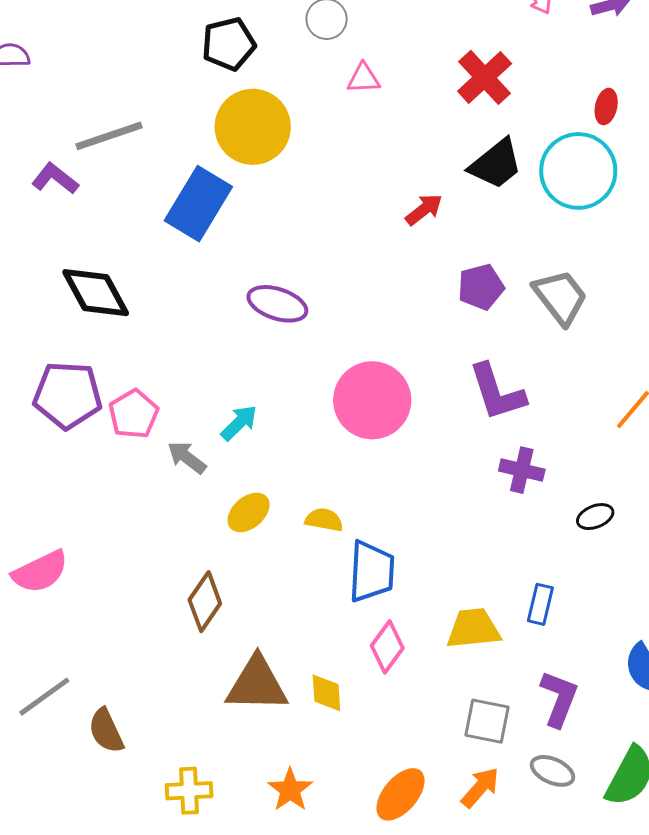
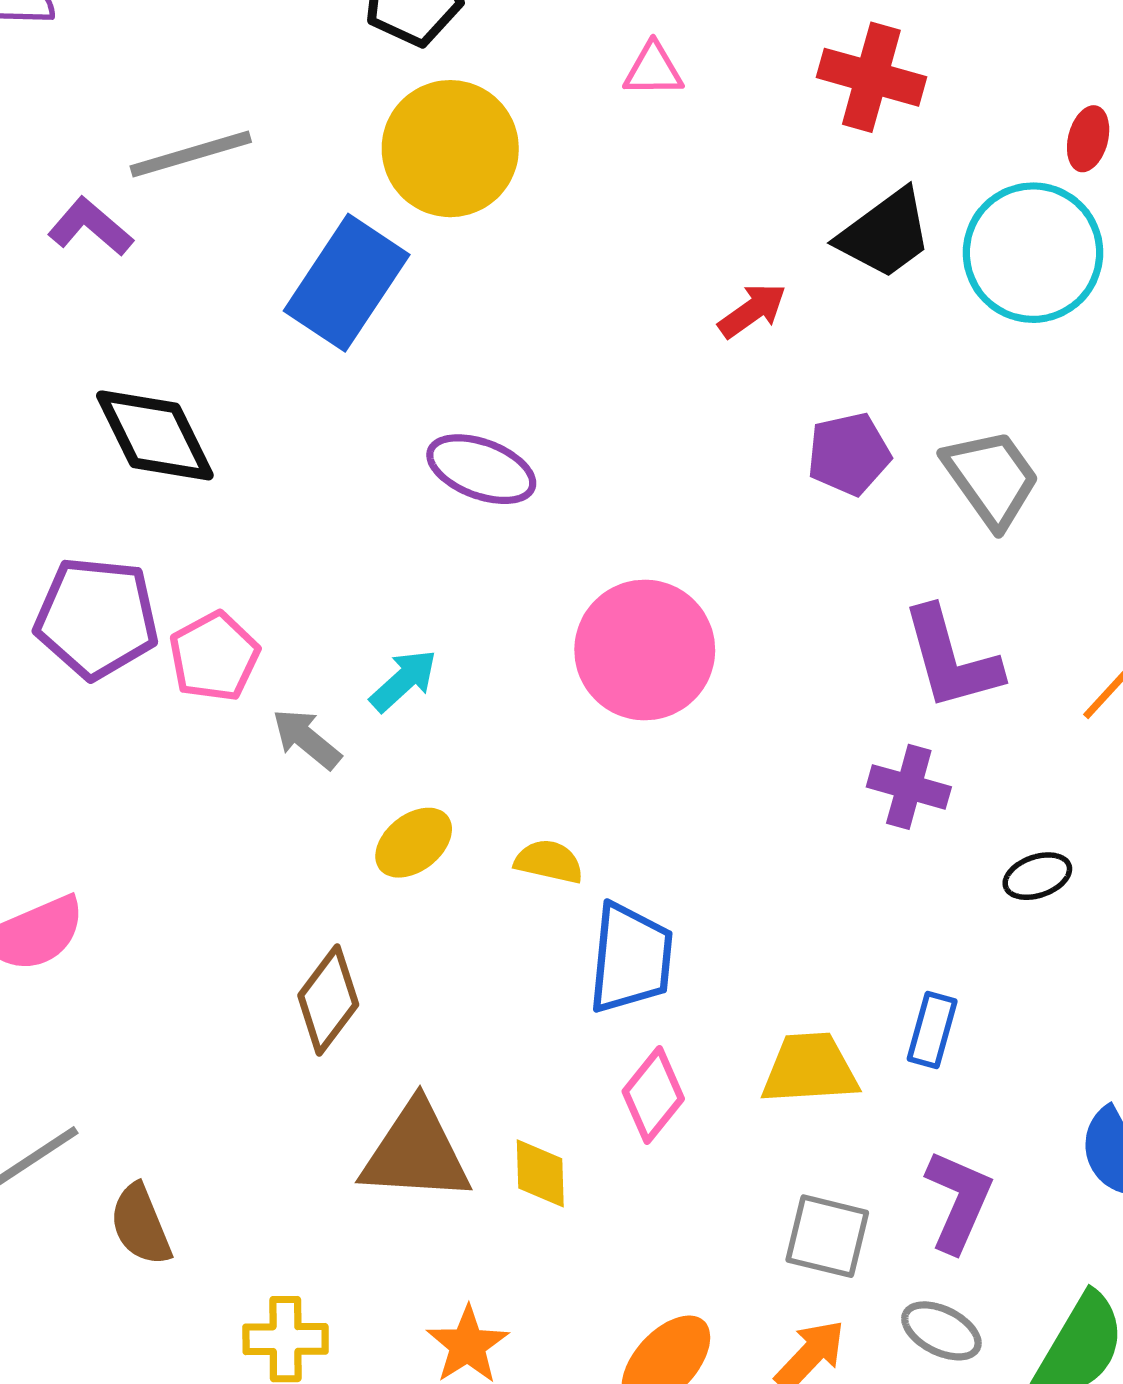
red cross: (485, 77) -> (871, 77), turned -34
purple L-shape: (497, 392) -> (951, 659), moved

